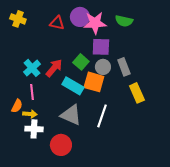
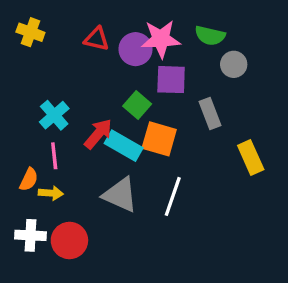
purple circle: (80, 17) -> (135, 49), moved
gray circle: (103, 67) -> (234, 64), moved
red arrow: (54, 68) -> (98, 134), moved
yellow rectangle: (137, 93) -> (251, 158), moved
white cross: (34, 129) -> (30, 235), moved
red circle: (61, 145) -> (69, 240), moved

